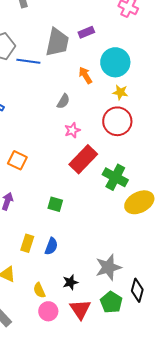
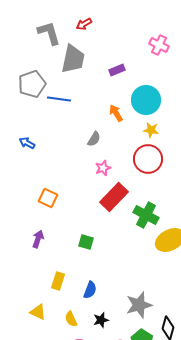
gray trapezoid: (57, 42) -> (73, 59), moved
blue semicircle: (51, 246) -> (90, 290), moved
yellow semicircle: (39, 290) -> (71, 319), moved

